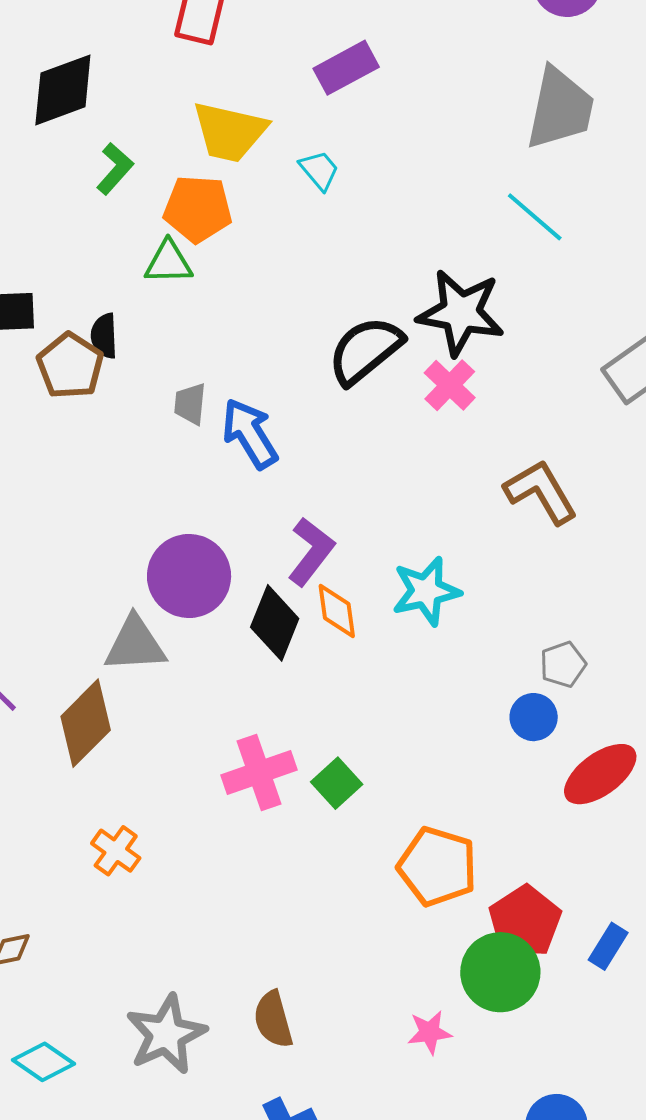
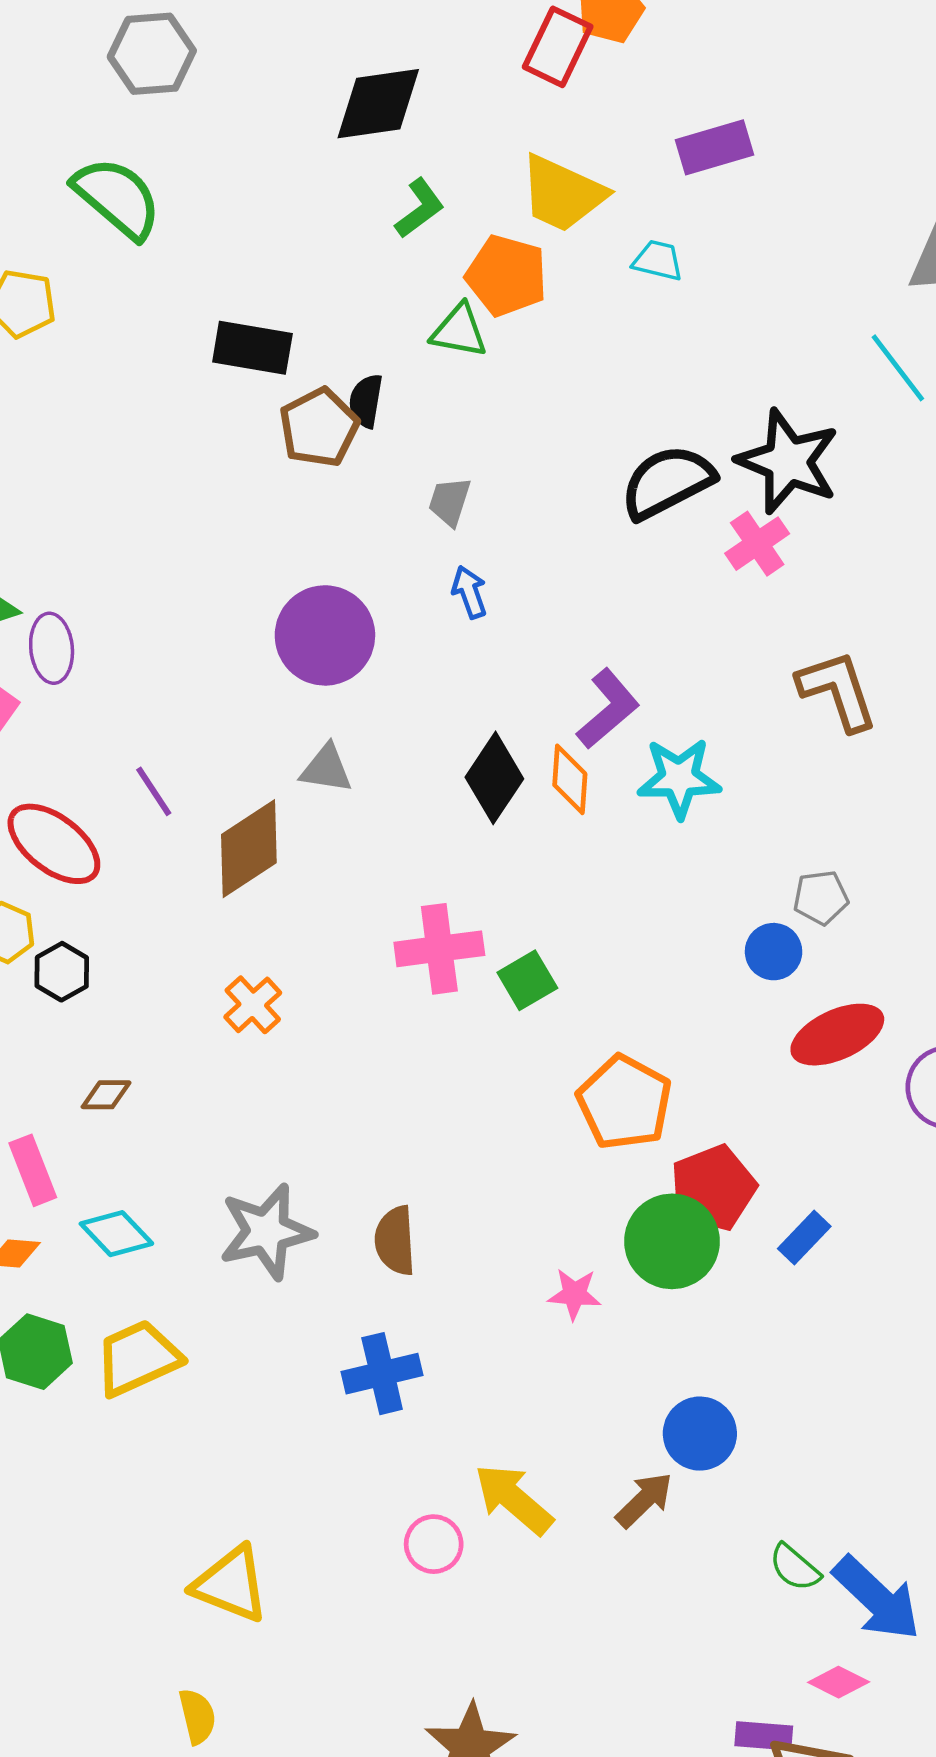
cyan trapezoid: (319, 170) -> (658, 260), turned -48
blue arrow: (250, 433) -> (469, 592), moved, size x0.6
purple L-shape: (311, 551) -> (608, 709), moved
purple circle: (189, 576) -> (325, 635), moved
gray triangle: (135, 644) -> (326, 769), size x0.7

